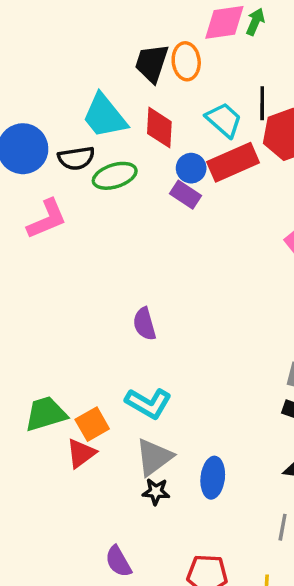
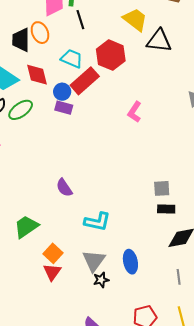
black line: (262, 103) -> (80, 20), moved
cyan L-shape: (148, 403) -> (97, 222), moved
green trapezoid: (46, 414) -> (26, 227), moved

